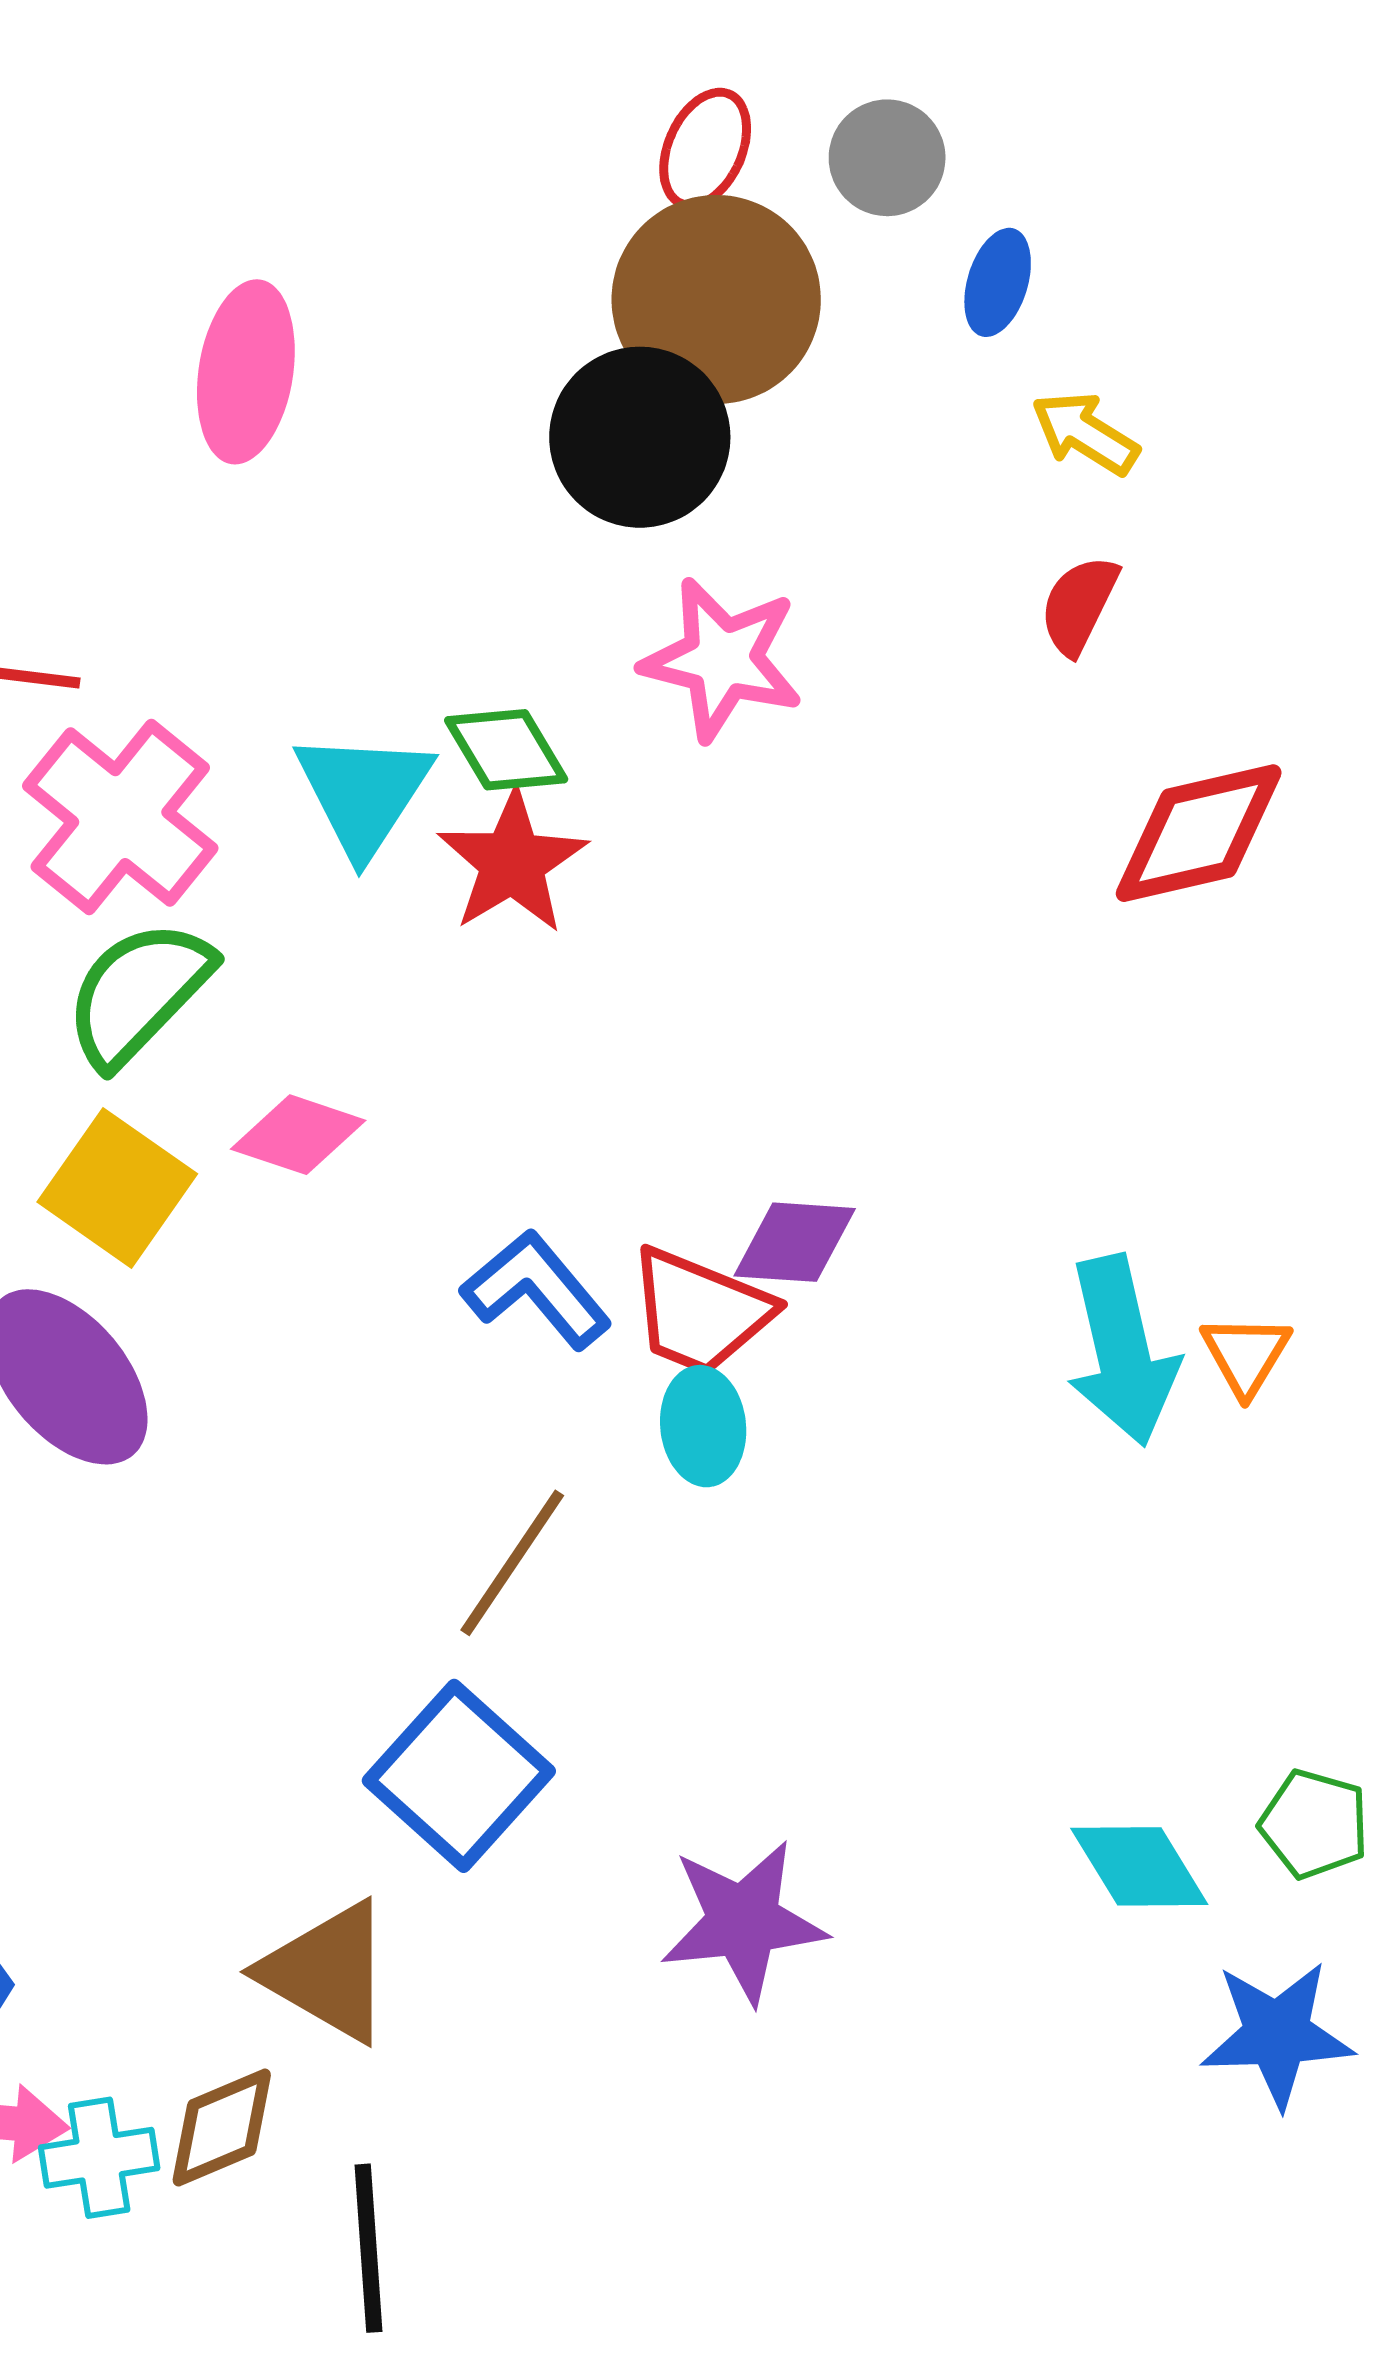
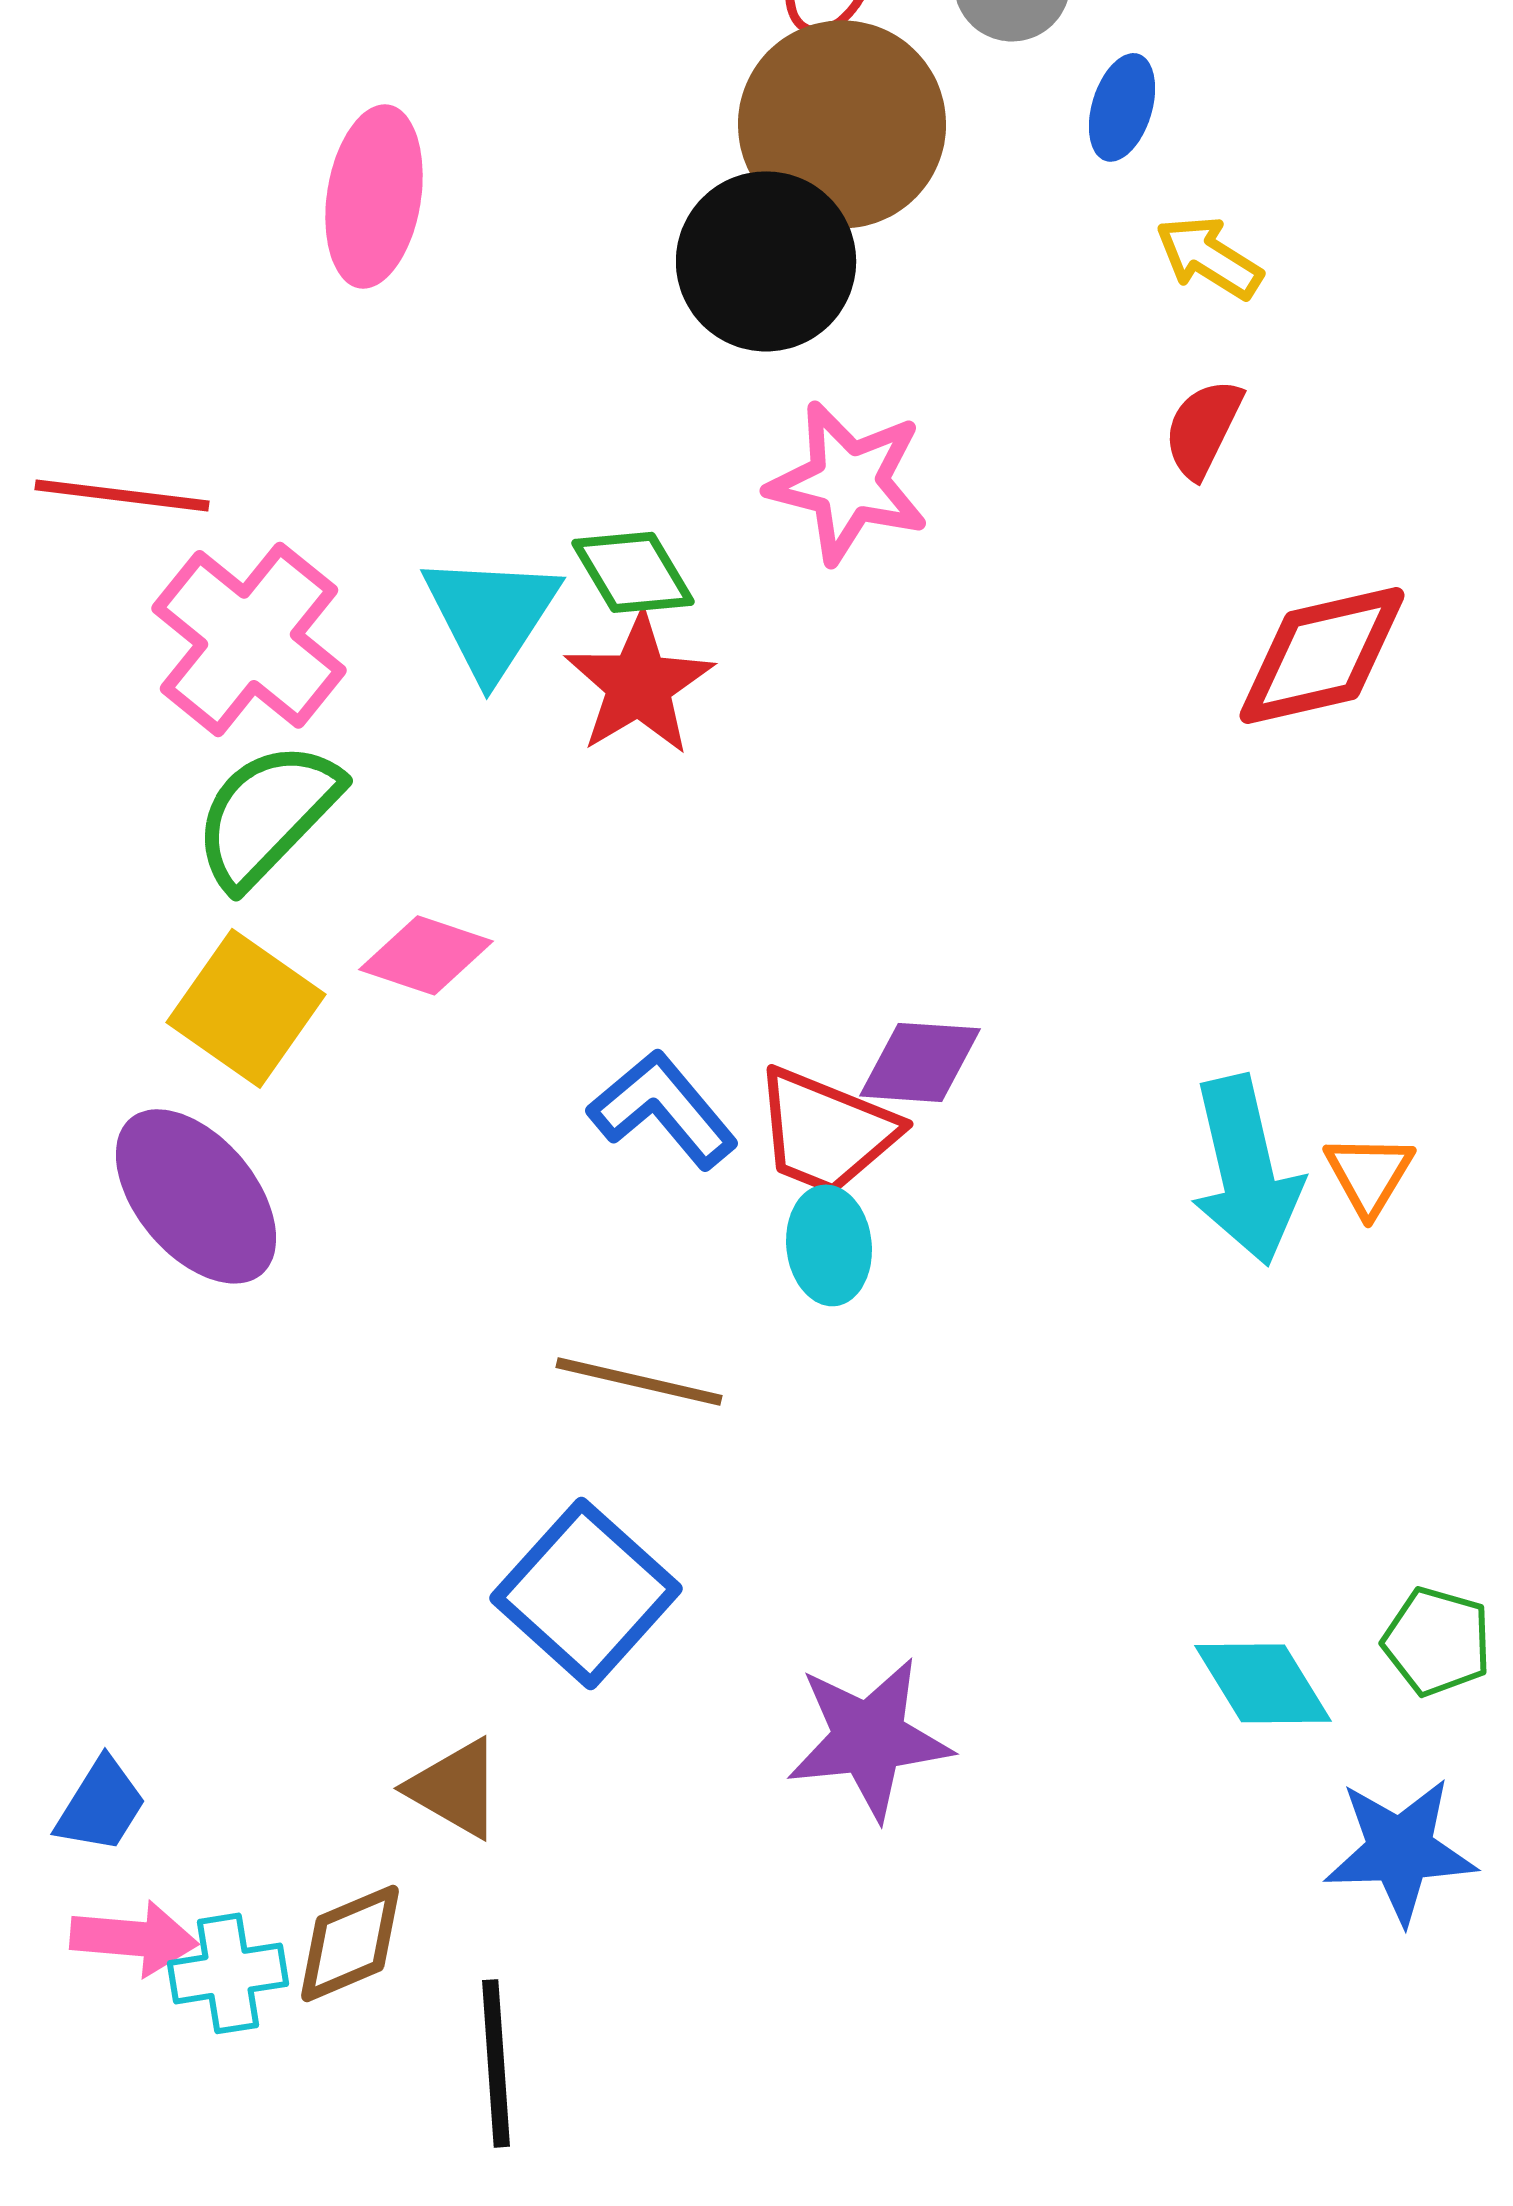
brown line: (512, 1563) -> (639, 1381), turned 69
brown triangle: (327, 1972) -> (455, 1788), size x0.7

